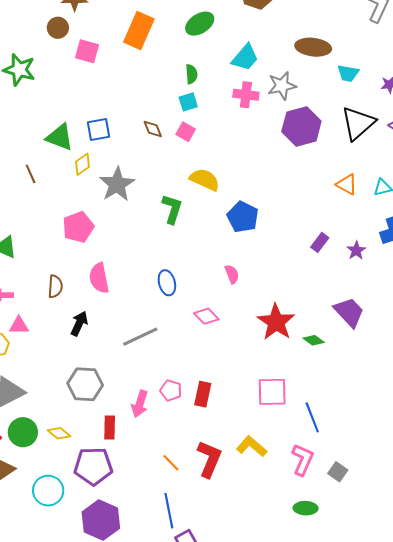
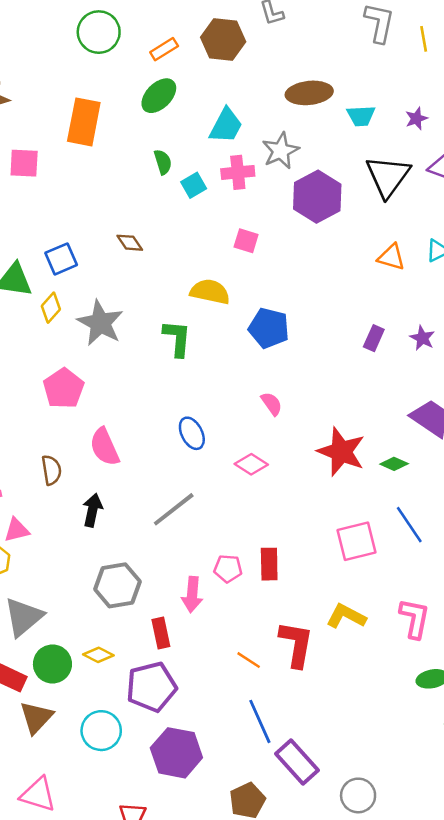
cyan square: (188, 102) -> (194, 185), moved
pink square: (186, 132) -> (246, 241), moved
blue line: (312, 417) -> (409, 525), moved

